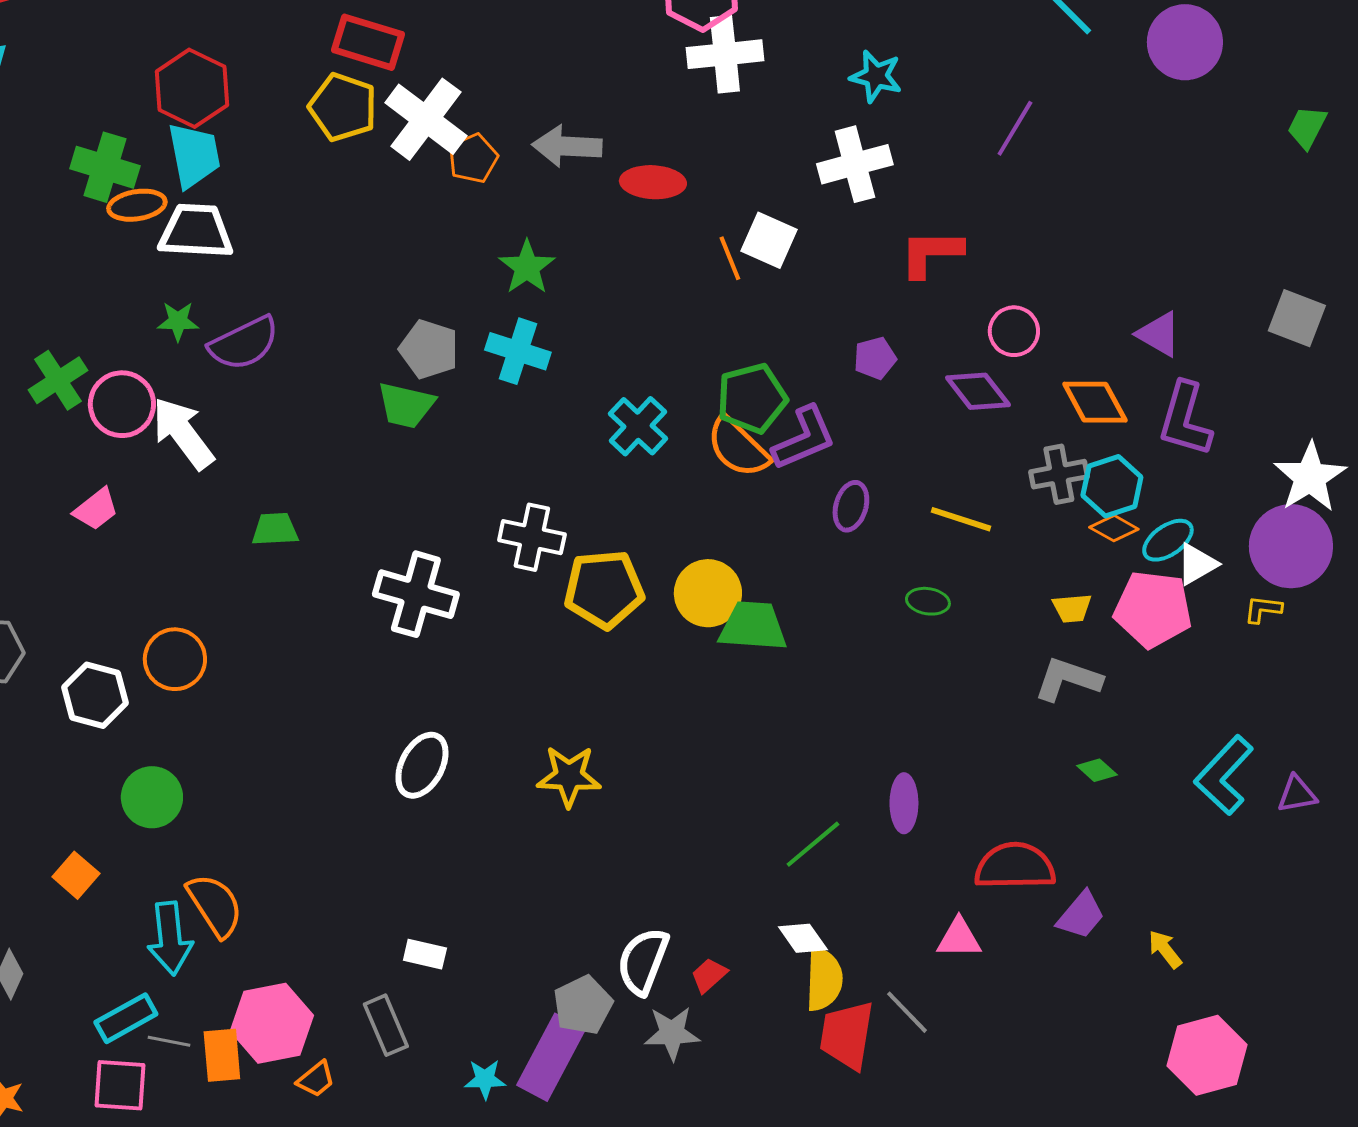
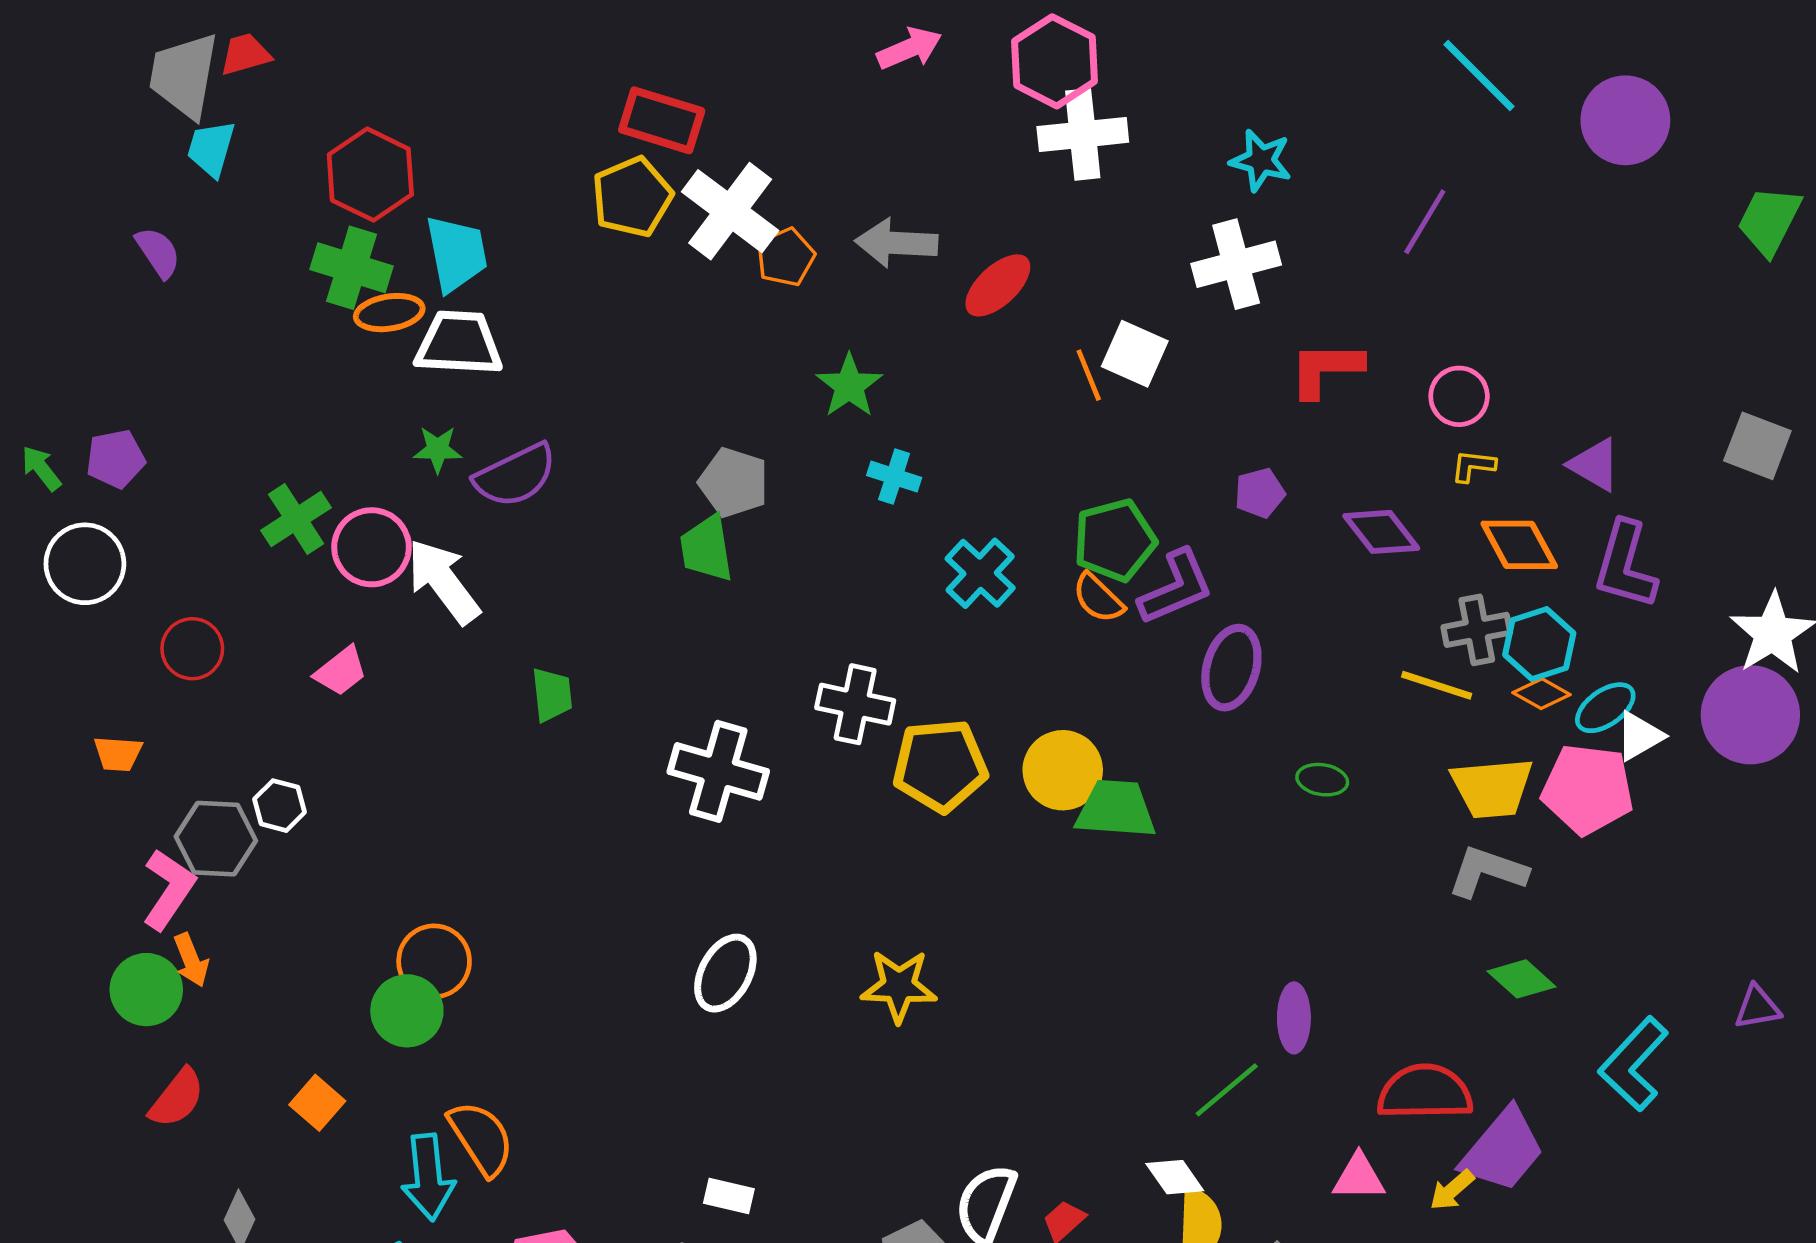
red hexagon: (192, 88) -> (370, 175), moved
yellow pentagon: (343, 107) -> (632, 197), turned 30
green trapezoid: (1307, 127) -> (1769, 221), size x1.4
red ellipse: (653, 182) -> (998, 285), turned -46
pink circle: (1014, 331) -> (1459, 396), moved
cyan cross: (518, 351) -> (894, 477), moved, size x0.7
green trapezoid: (406, 405) -> (707, 548), turned 68
orange semicircle: (738, 447) -> (1098, 598), size x0.7
purple ellipse: (851, 506) -> (1231, 668), size x1.4
yellow line: (961, 519) -> (1437, 685), moved
green trapezoid: (275, 529) -> (552, 695), turned 87
yellow trapezoid: (1072, 608) -> (1492, 788), size x1.8
yellow L-shape: (1263, 609) -> (1473, 466), moved
orange circle: (175, 659) -> (434, 961), moved
white hexagon: (95, 695) -> (280, 806), moved, size x0.7
green diamond: (1097, 770) -> (1522, 979), size x1.4
cyan L-shape: (1224, 775) -> (1634, 1064), moved
green line: (813, 844) -> (1227, 1090), moved
purple trapezoid: (1081, 915) -> (1503, 1150), size x1.5
yellow arrow: (1165, 949) -> (1452, 1190), moved, turned -93

